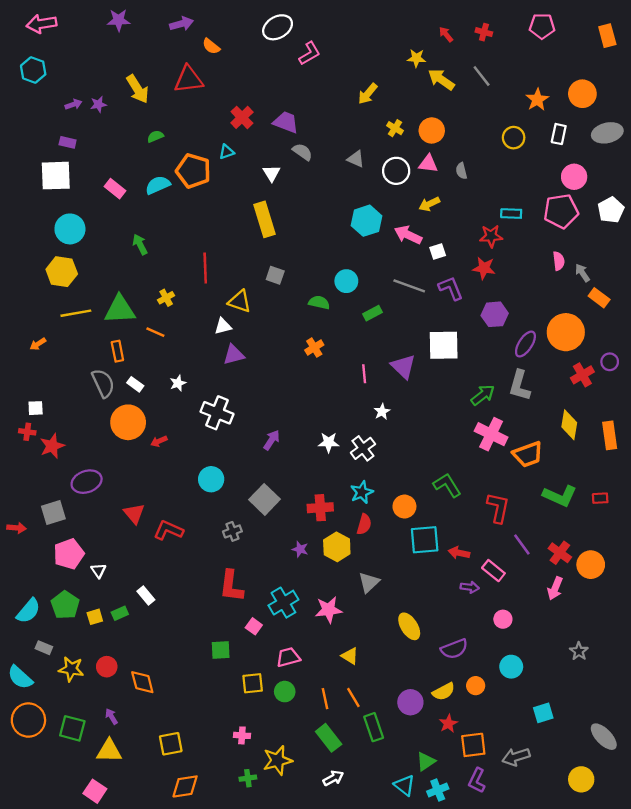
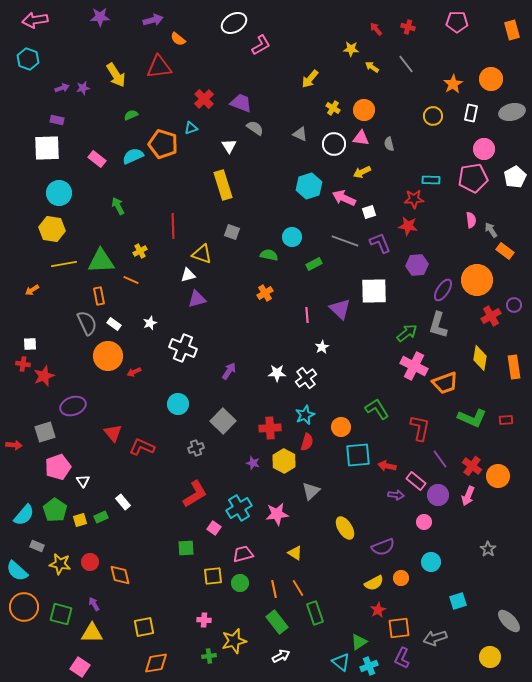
yellow arrow: (441, 79) -> (372, 67), size x0.6
red L-shape: (231, 586) -> (195, 494), turned -128
purple circle: (410, 702) -> (438, 495), moved

